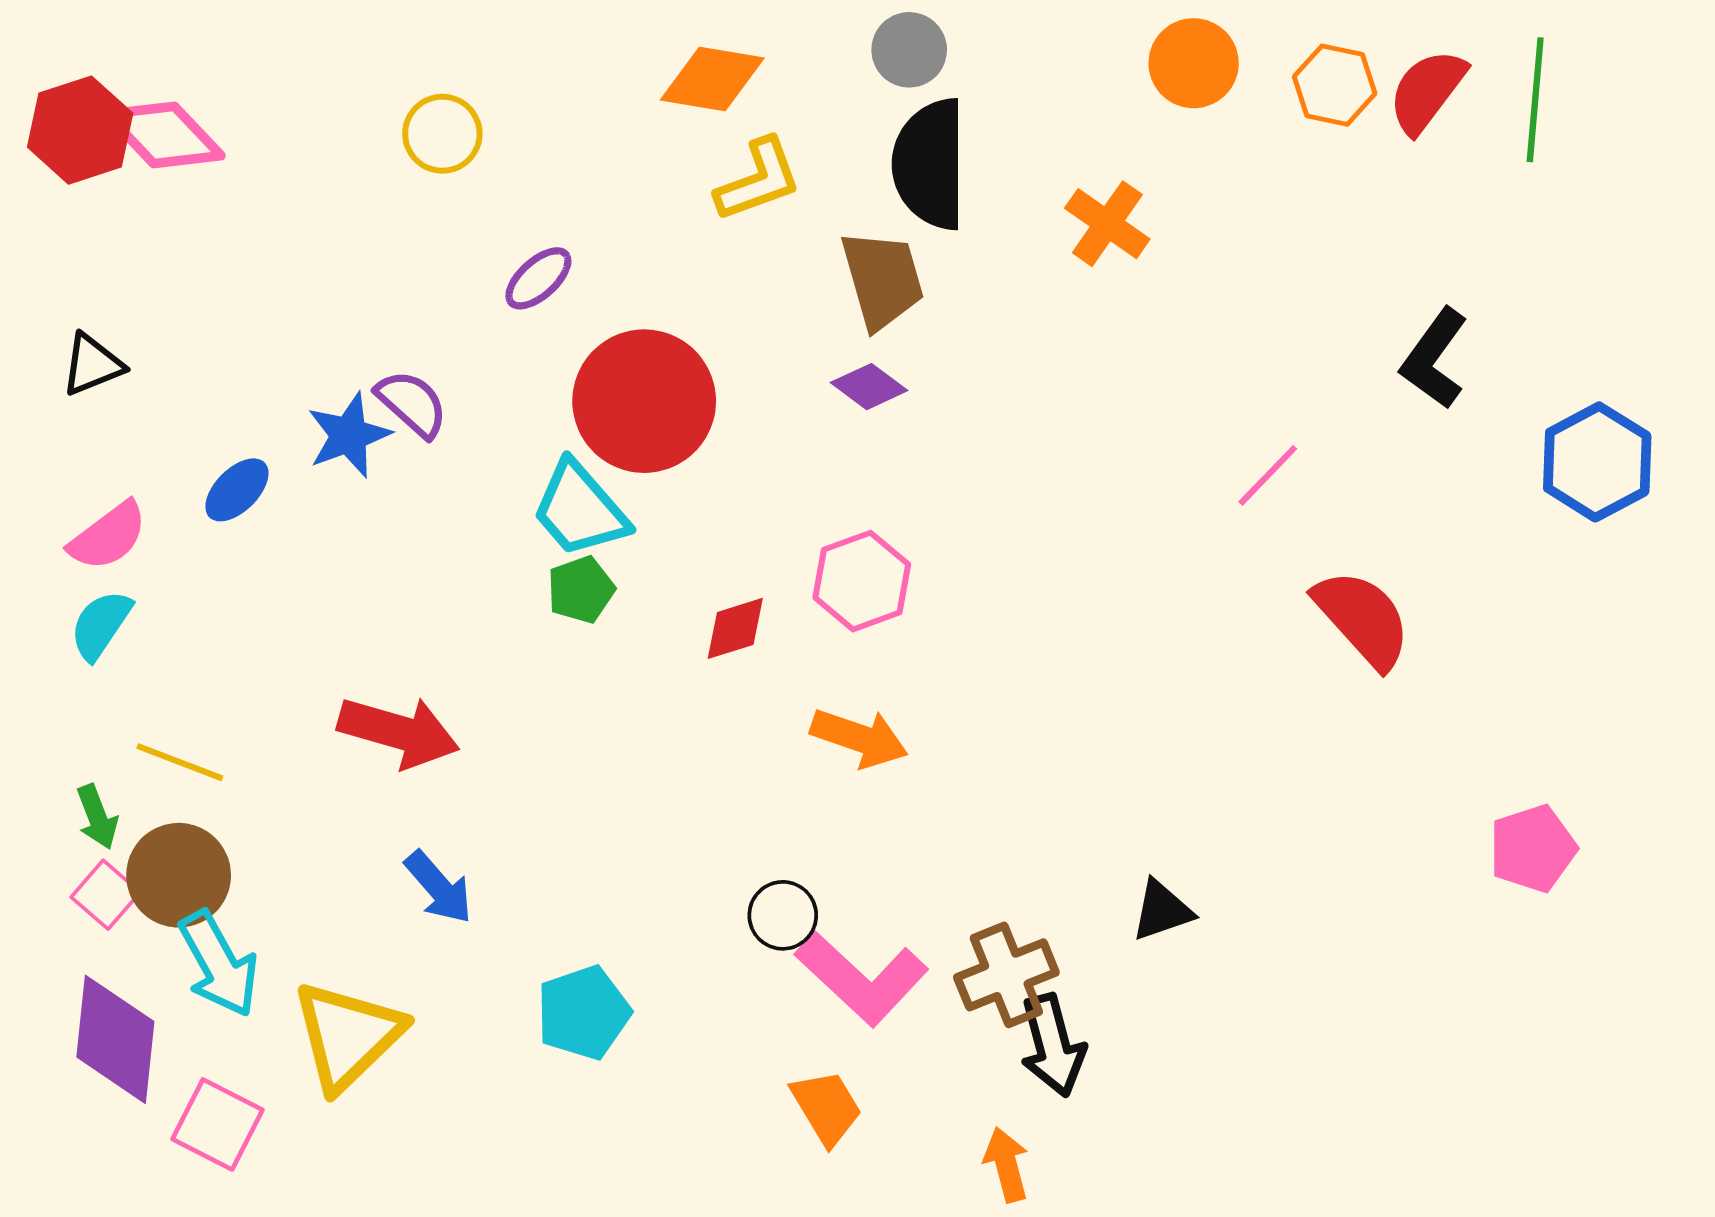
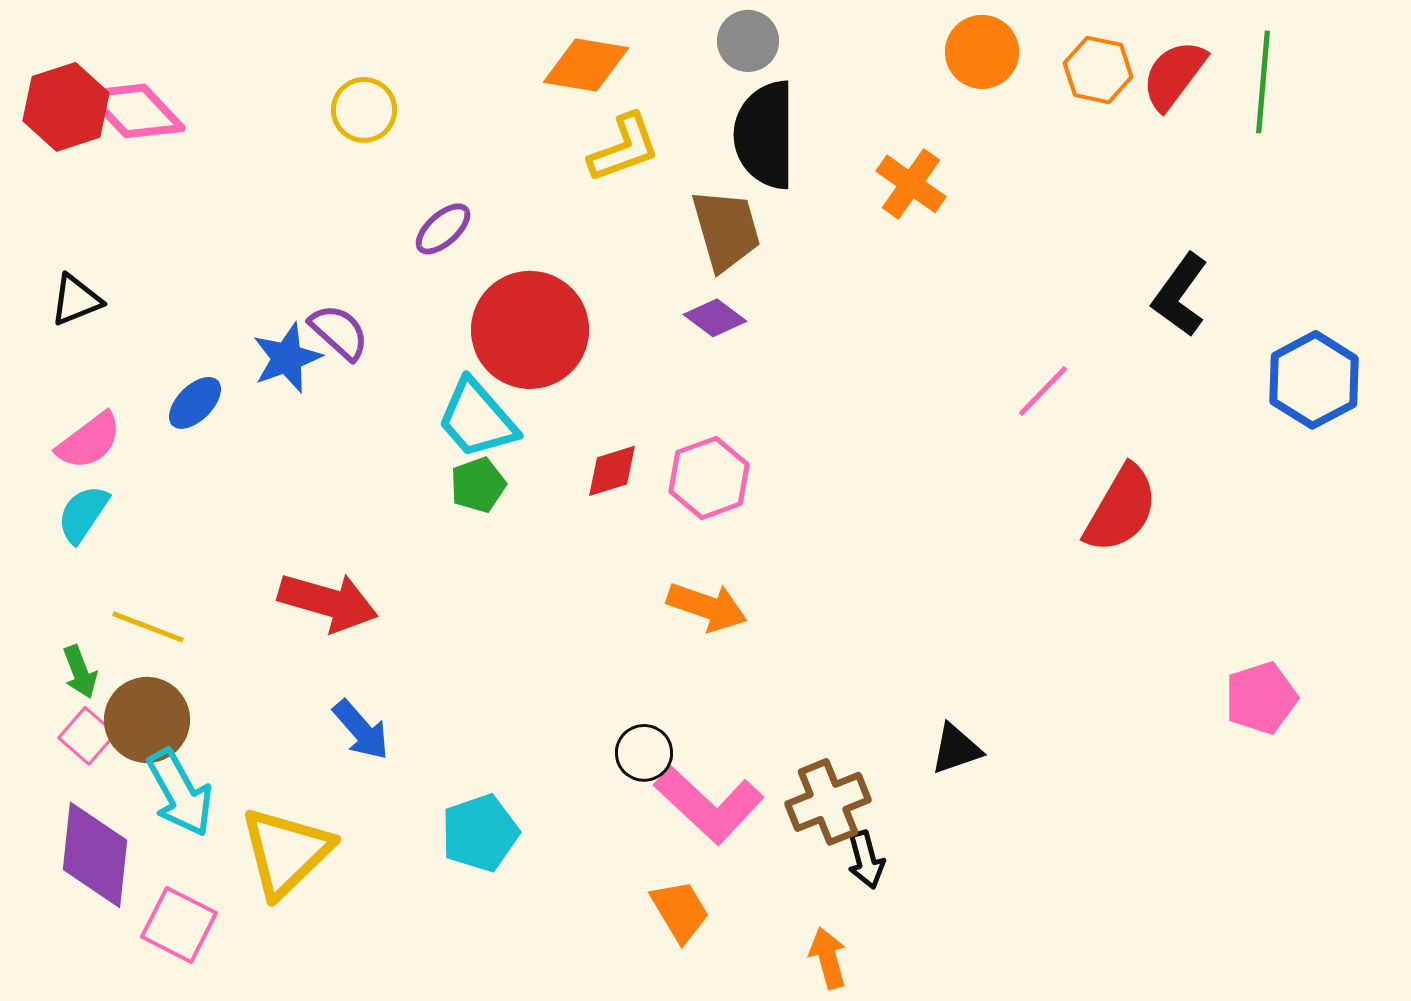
red semicircle: (1363, 619) -> (1121, 509), turned 72
red diamond: (735, 628) -> (612, 471), moved
black arrow: (1053, 1045) -> (866, 860), size x0.7

